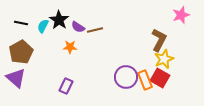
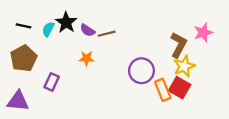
pink star: (181, 15) -> (203, 33), moved
orange star: (70, 47) -> (86, 58), moved
purple circle: (126, 77) -> (141, 71), moved
purple triangle: (16, 78) -> (18, 101), moved, turned -35
purple rectangle: (66, 86) -> (52, 82), moved

